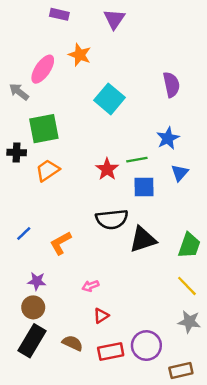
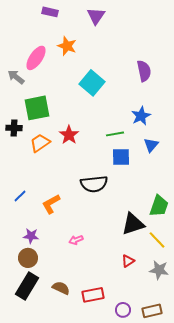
red star: (107, 169) -> (69, 135), moved
black triangle: (143, 239) -> (133, 224), moved
red triangle: (101, 316) -> (128, 261), moved
purple circle: (146, 346) -> (123, 310), moved, size x0.6

